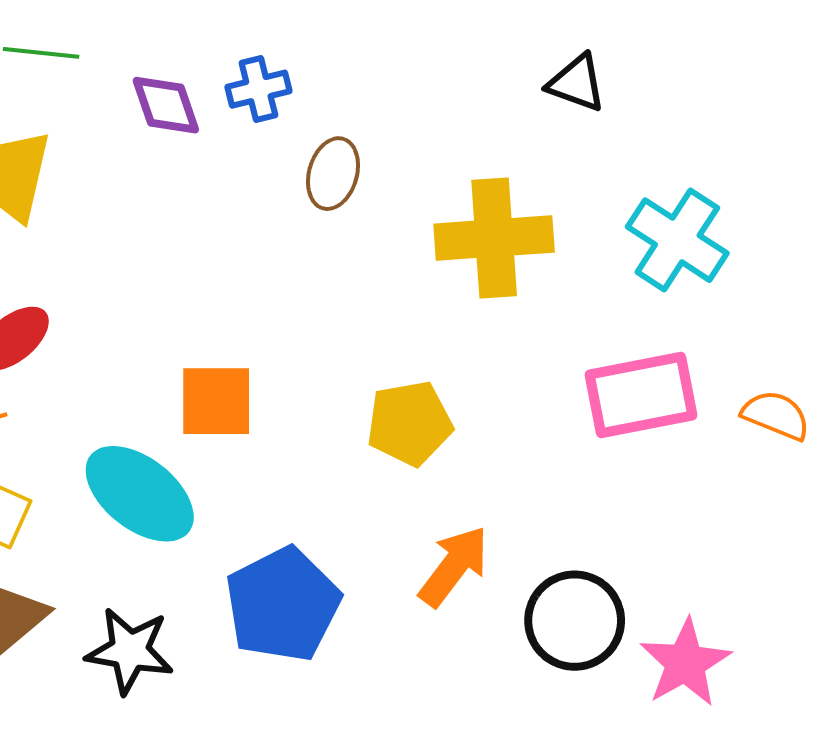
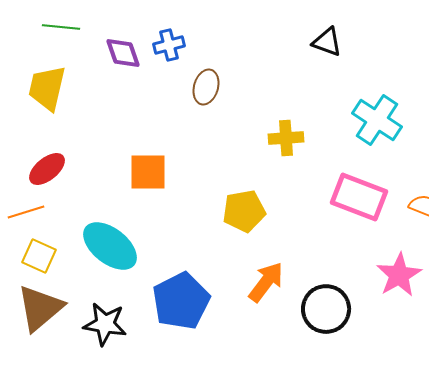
yellow cross: (494, 238) -> (286, 138), moved, size x0.6
pink rectangle: (641, 395) -> (359, 197), turned 32
orange square: (216, 401) -> (148, 172), moved
pink star: (685, 663) -> (399, 275), moved

